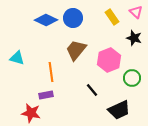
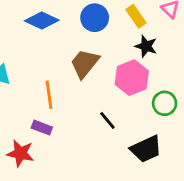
blue circle: (73, 18) -> (95, 18), moved
black star: (134, 38) -> (146, 46), moved
purple rectangle: (46, 95) -> (42, 128), turned 32

